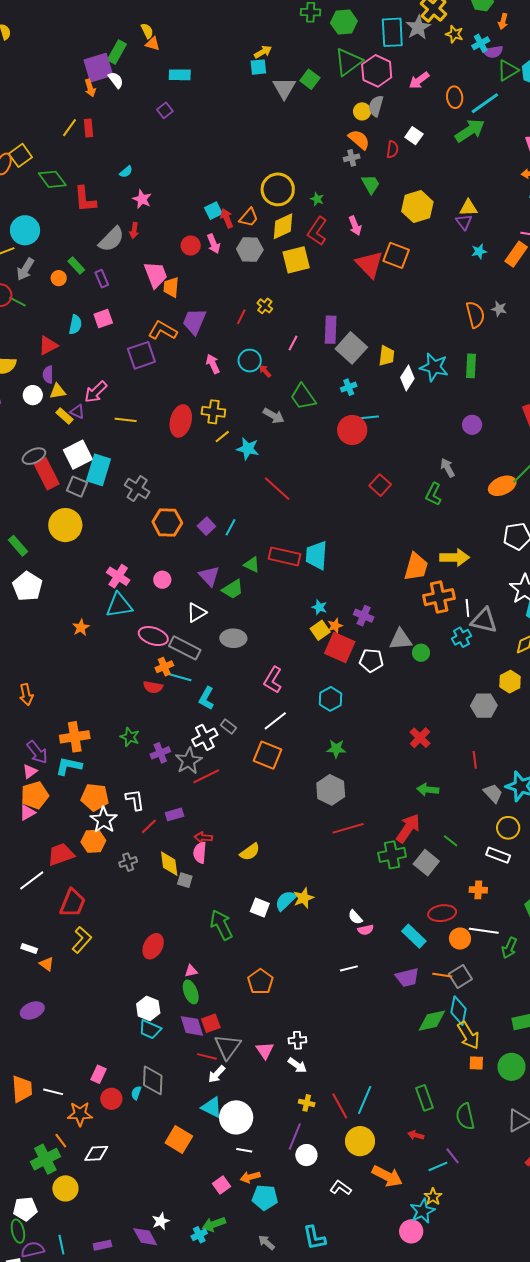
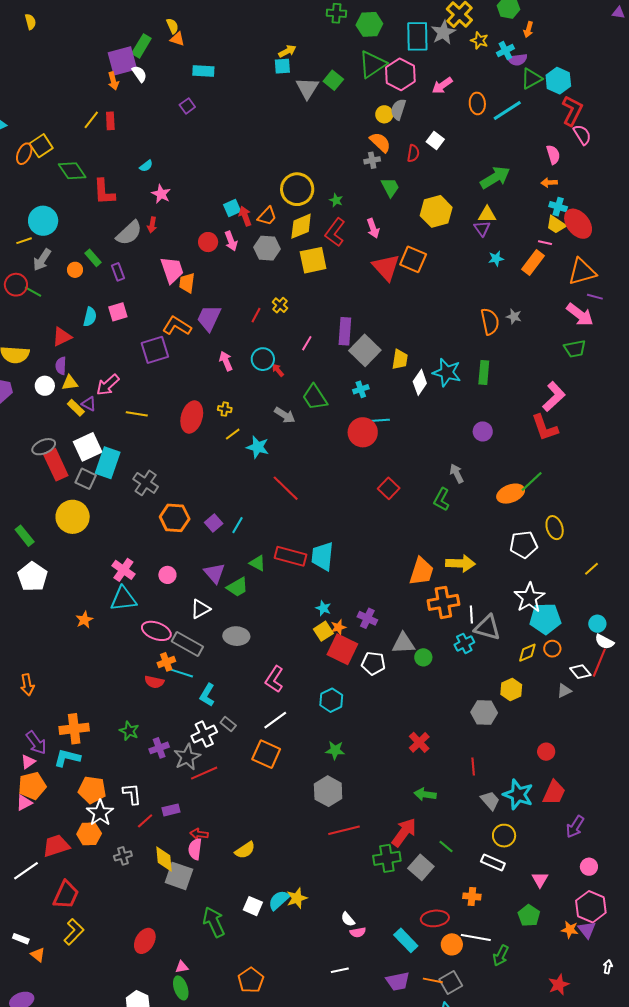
green arrow: (470, 131) -> (495, 178), moved
yellow cross: (213, 412) -> (225, 409), size x0.6
gray square: (185, 880) -> (179, 876), size x1.8

